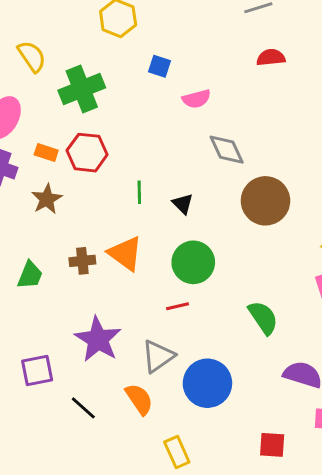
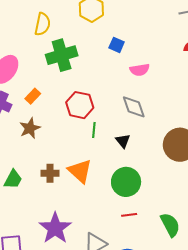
yellow semicircle: (32, 56) -> (42, 24), moved, turned 40
gray diamond: (227, 150) -> (134, 107), moved
orange rectangle: (46, 152) -> (33, 96), turned -70
red hexagon: (87, 153) -> (80, 105), moved
red line: (177, 306) -> (129, 215), moved

